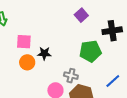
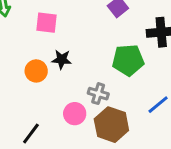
pink square: (24, 42) -> (46, 23), moved

